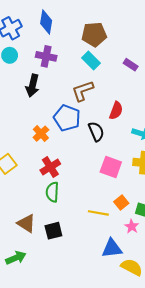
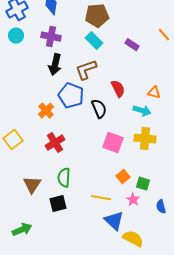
black arrow: (33, 86) -> (55, 65), moved
red semicircle: (116, 111) -> (118, 89), turned -48
green semicircle: (52, 192) -> (64, 178), moved
yellow line: (98, 213) -> (101, 198), moved
brown triangle: (26, 223) -> (32, 185), moved, turned 30
blue triangle: (112, 248) -> (114, 221), turned 50

